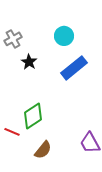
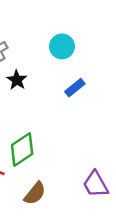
blue rectangle: (74, 68) -> (75, 88), size x0.6

